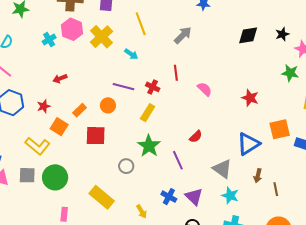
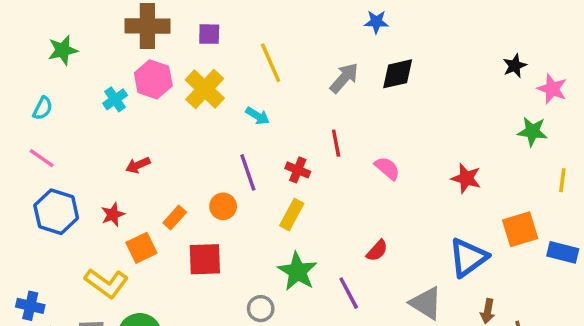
black diamond: (248, 35) -> (398, 74), moved
purple line: (124, 87) -> (248, 172), turned 60
orange square: (59, 127) -> (141, 248), turned 36

